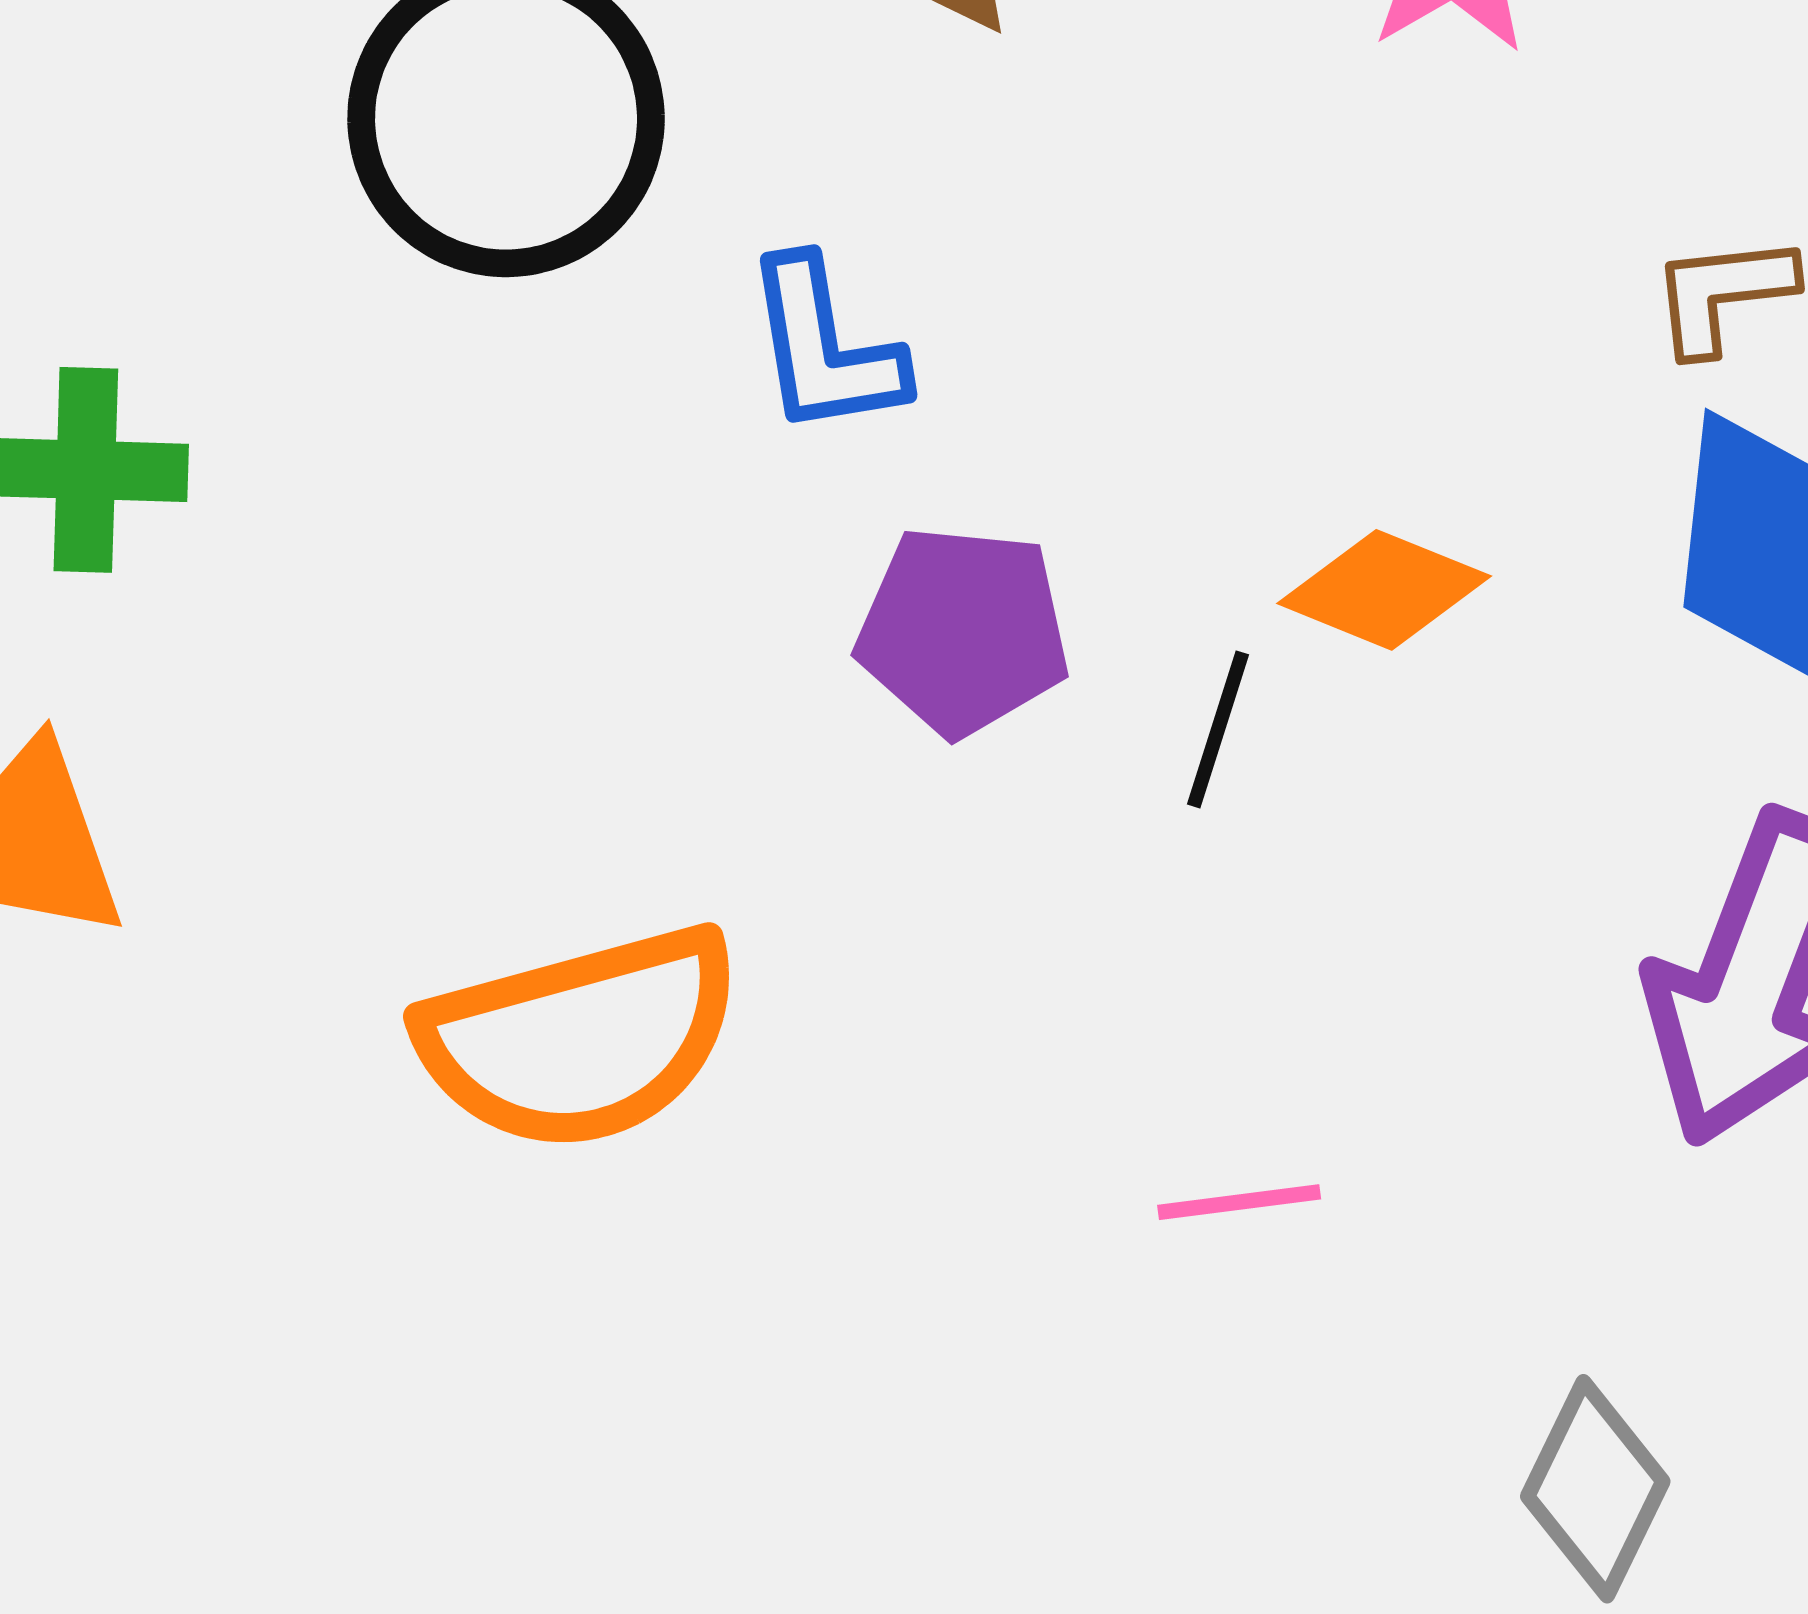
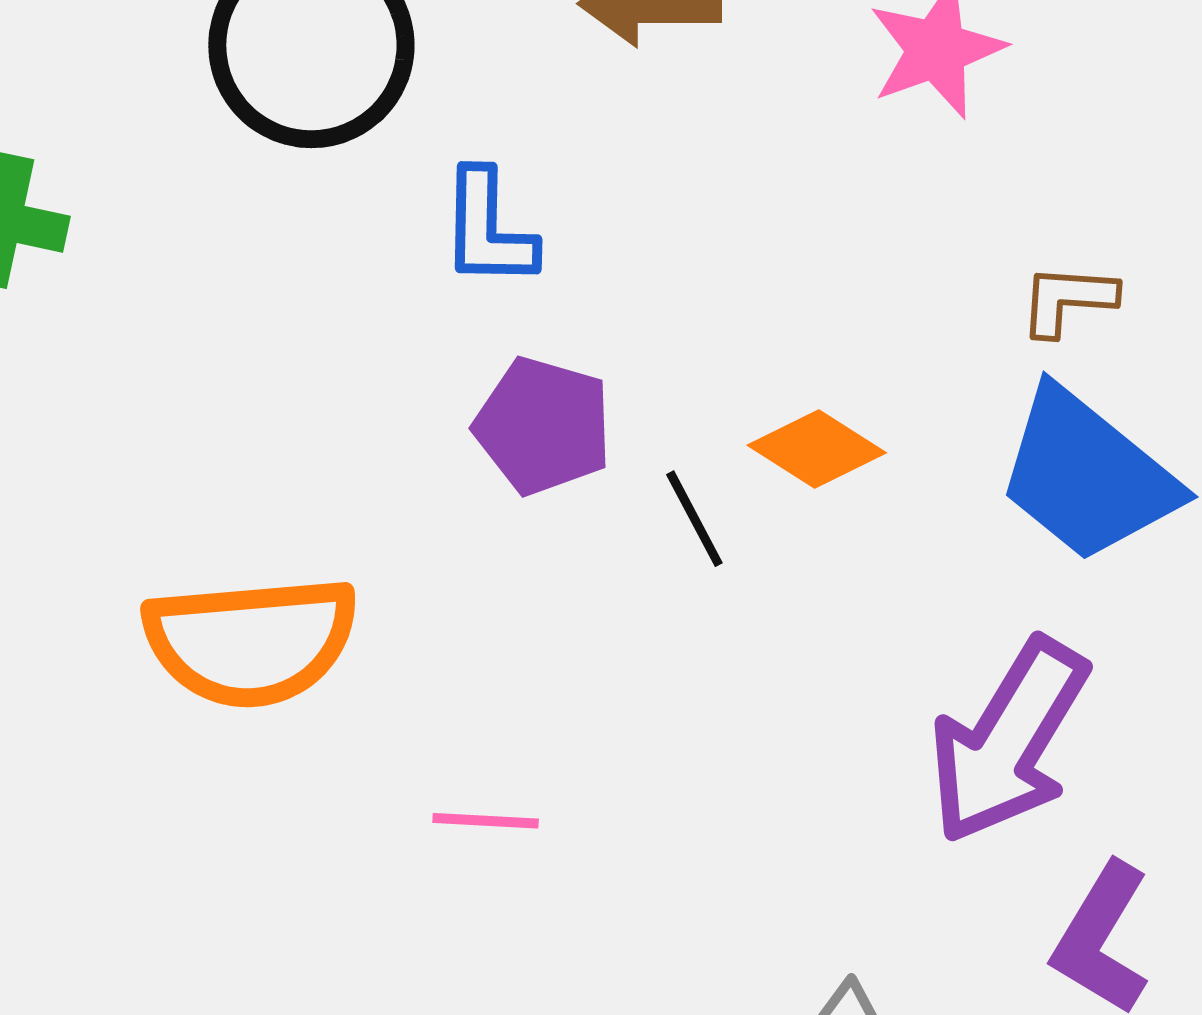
black line: (1218, 729) -> (694, 519), turned -56
pink line: (1239, 1202) -> (486, 821), moved

